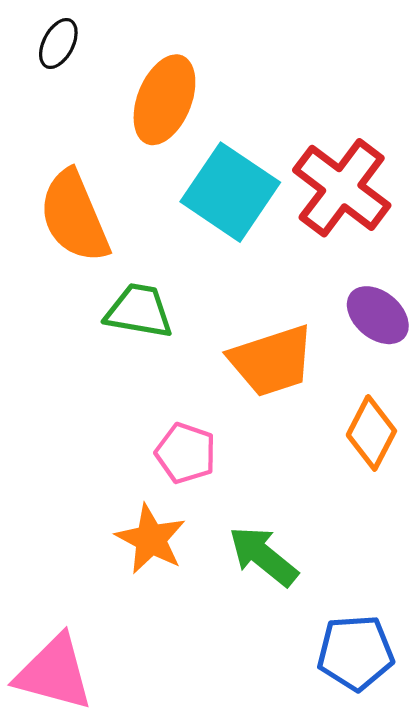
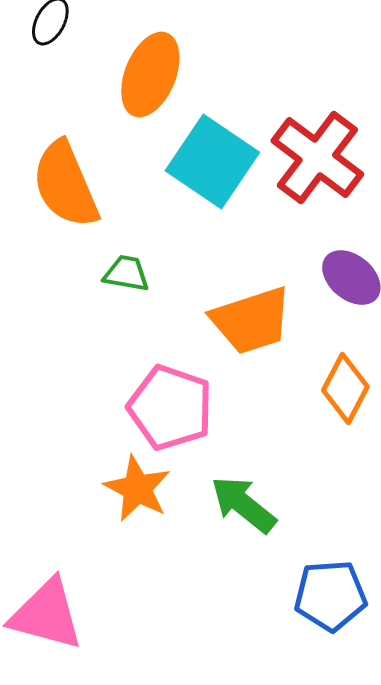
green trapezoid: (139, 311) -> (126, 274), size x0.7
pink pentagon: (186, 453) -> (170, 408), size x1.5

